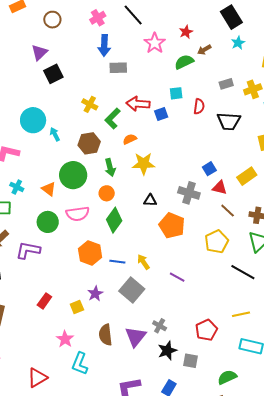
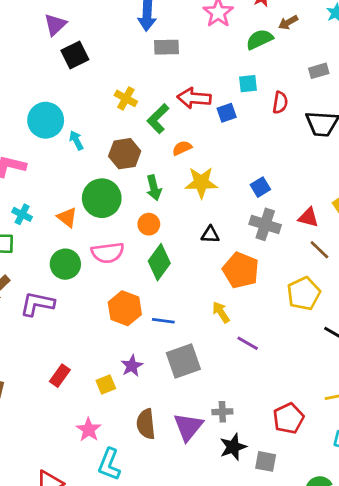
blue square: (209, 169) -> (260, 187), moved
yellow arrow: (143, 262) -> (221, 312), moved
gray square: (132, 290) -> (183, 361), turned 30
gray cross: (160, 326) -> (222, 412), turned -32

